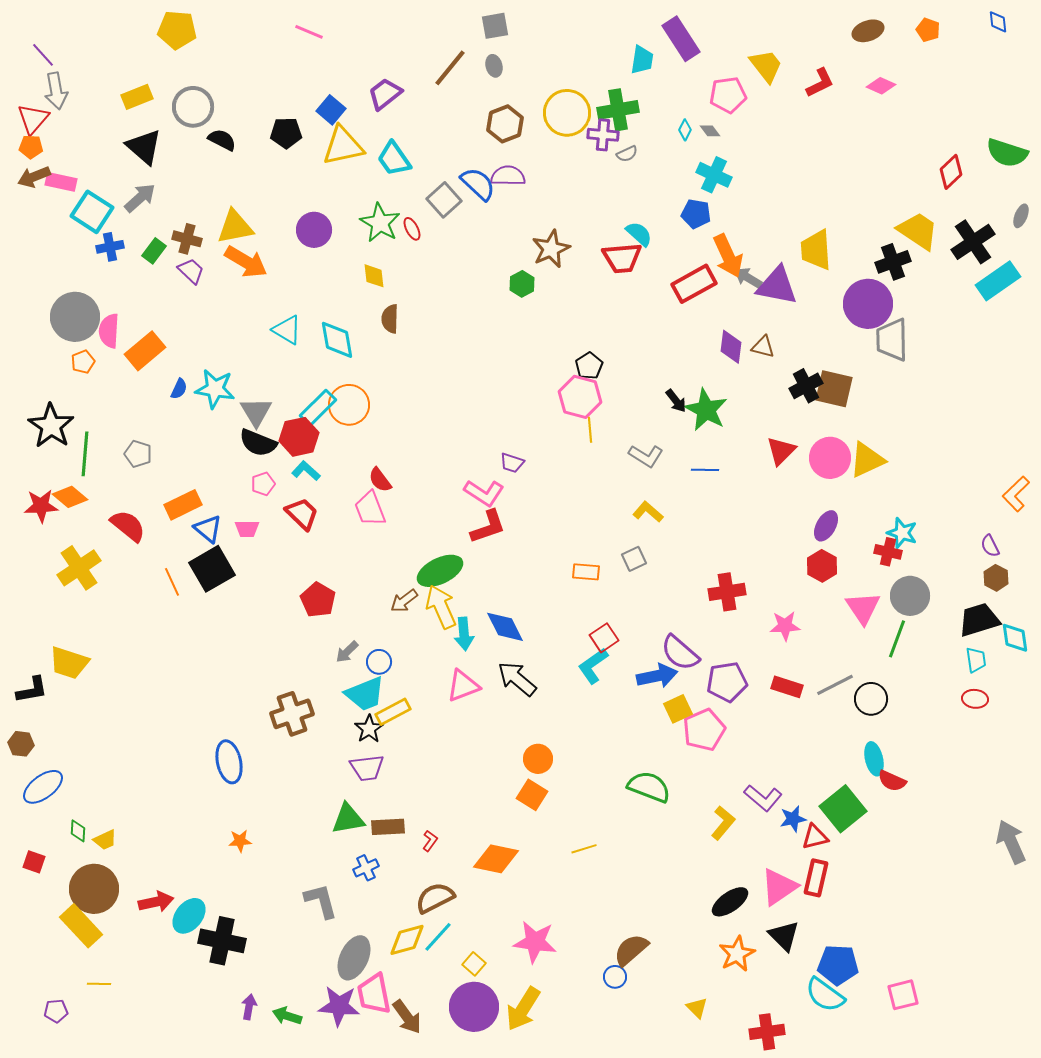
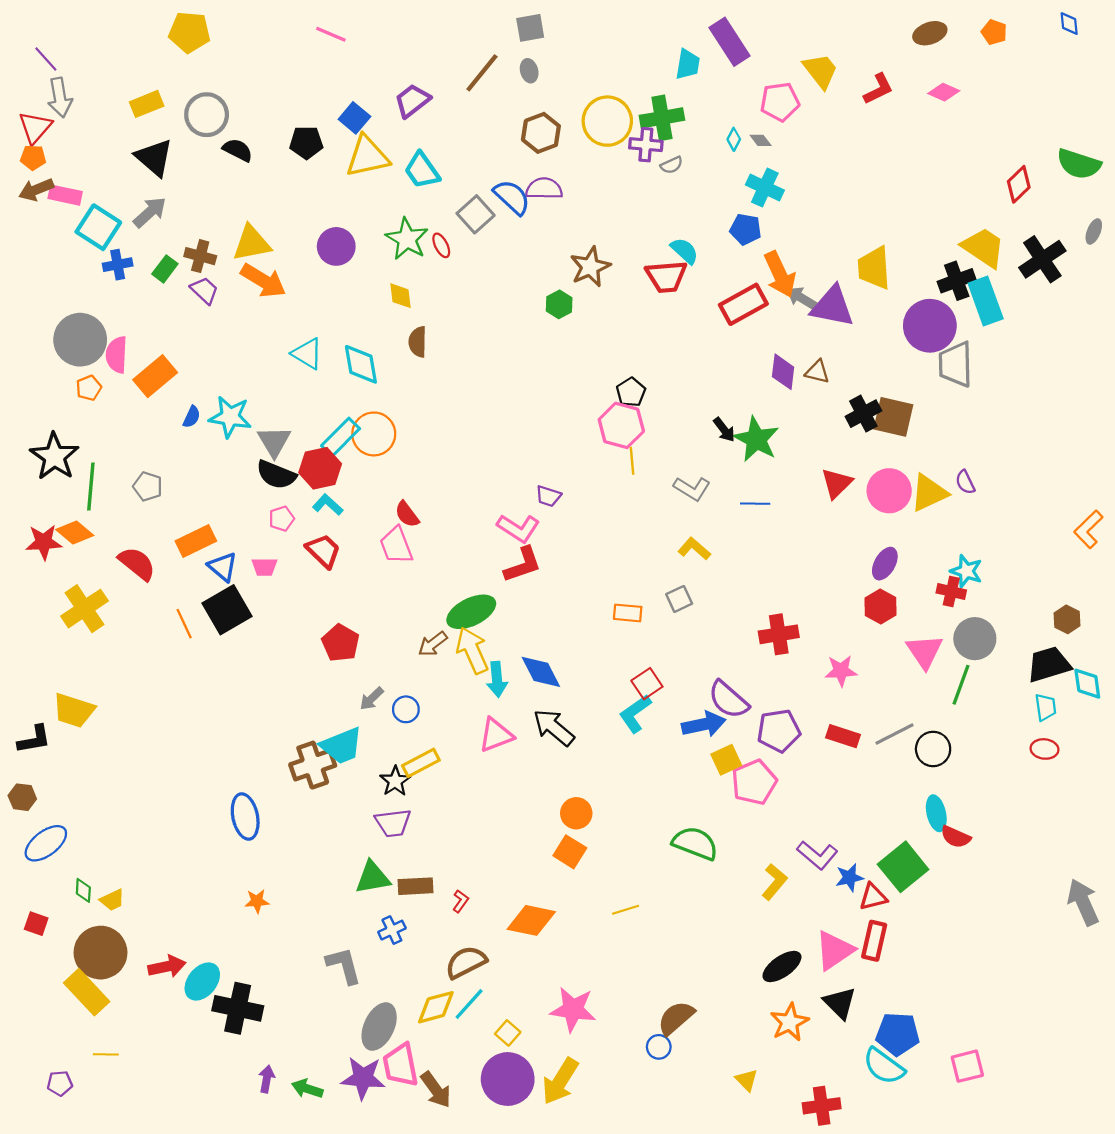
cyan rectangle: (998, 281) -> (986, 301), moved, turned -75
purple semicircle: (990, 546) -> (965, 482), moved
cyan trapezoid: (365, 694) -> (342, 746), moved

